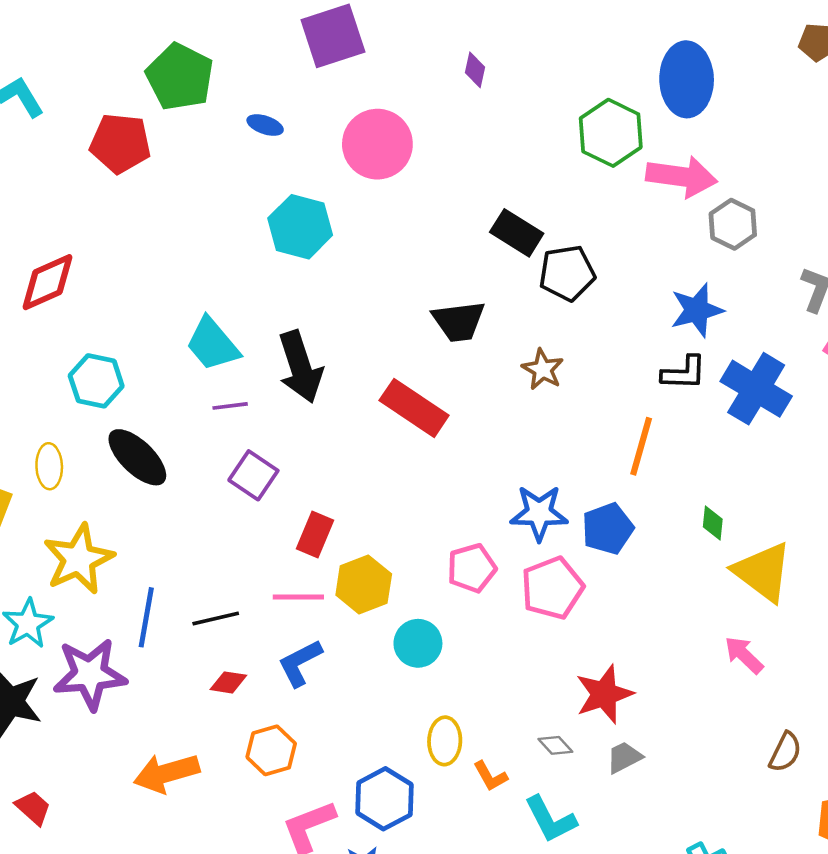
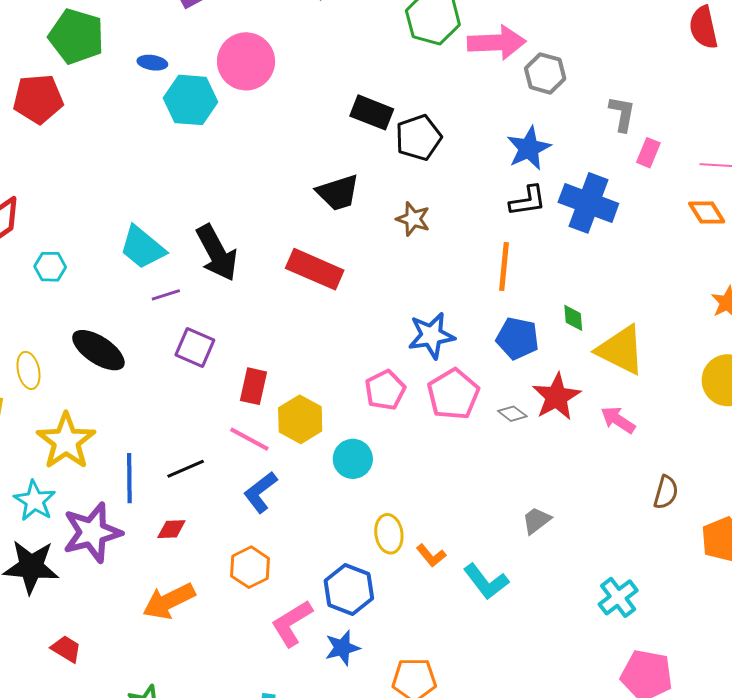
cyan hexagon: (300, 227) -> (191, 100), moved
cyan hexagon: (96, 381) -> (50, 267), moved, size x0.7
blue pentagon: (608, 529) -> (517, 338), moved, turned -30
pink line: (298, 597) -> (249, 439), turned 39
red diamond: (228, 682) -> (171, 529), moved
red star: (604, 694) -> (556, 397), moved
gray diamond: (555, 745) -> (512, 414), moved

